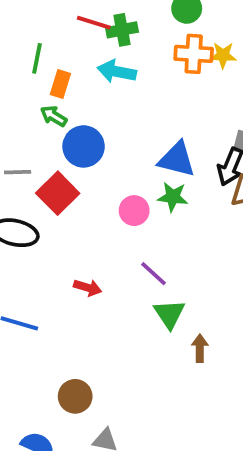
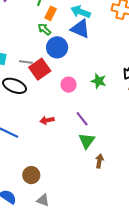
blue triangle: (177, 159) -> (80, 29), moved
gray line: (18, 172) -> (26, 62), moved
pink circle: (134, 211) -> (69, 85), moved
red arrow: (88, 288) -> (47, 120), turned 144

